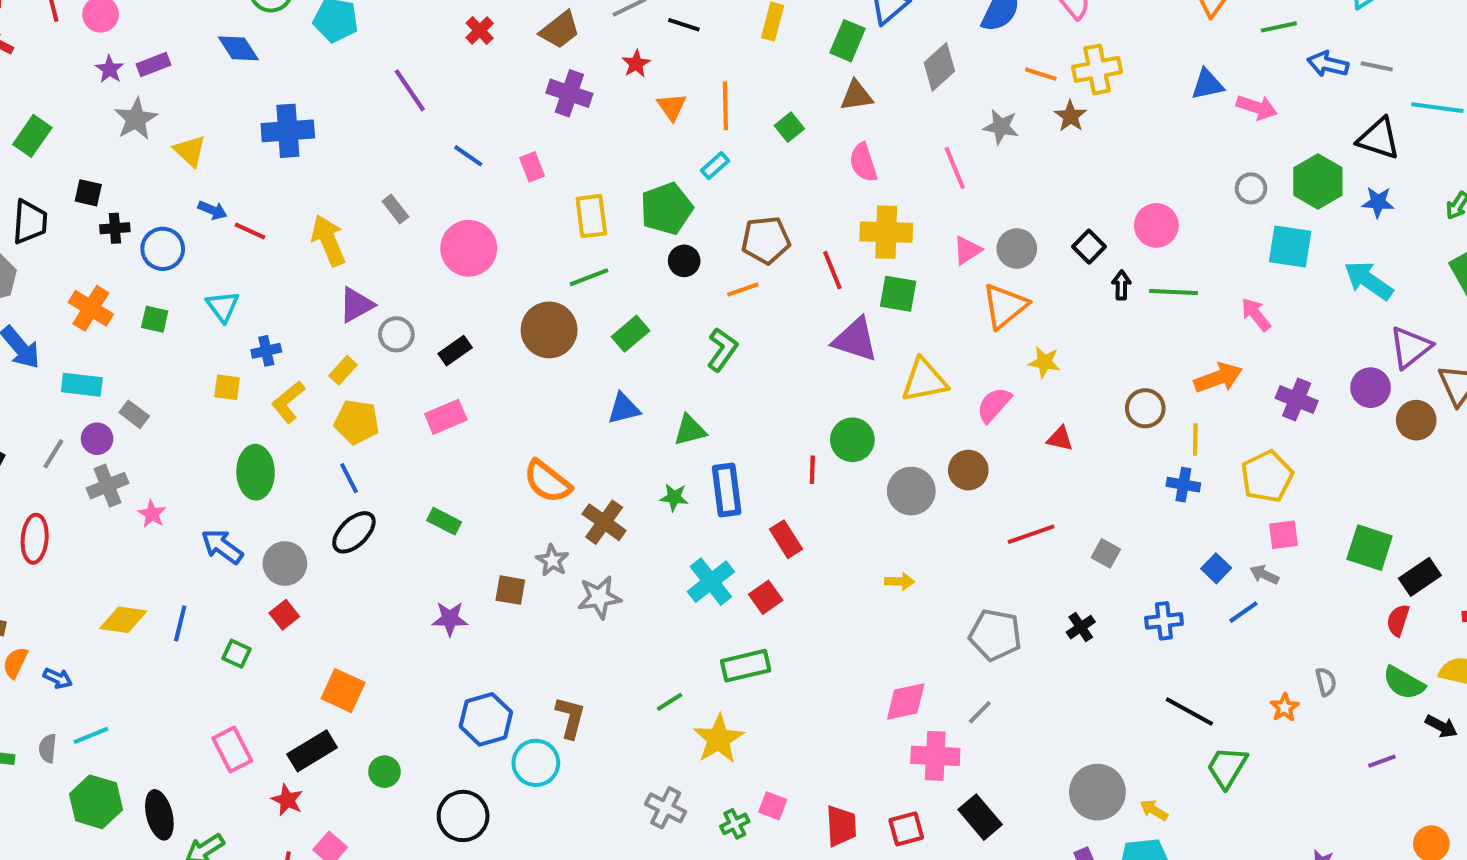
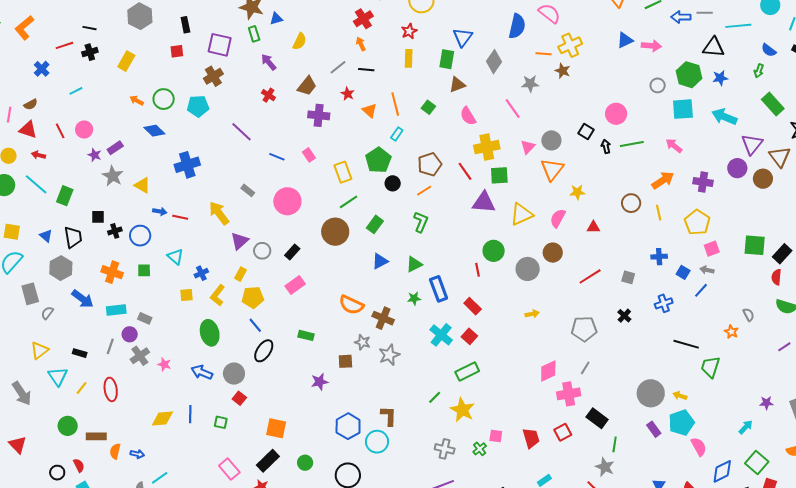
blue cross: (1183, 485) -> (659, 257), moved

